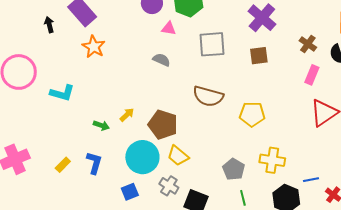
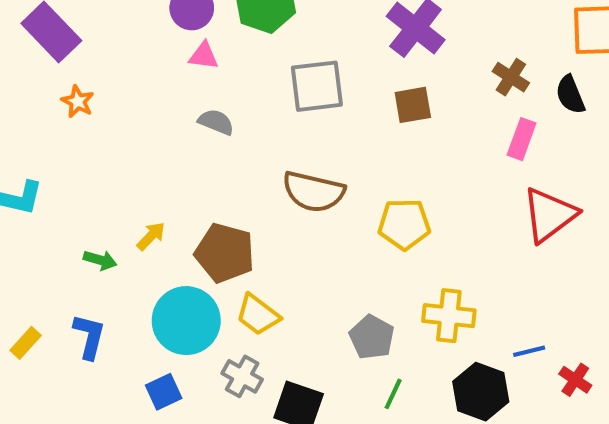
pink triangle: (169, 28) -> (204, 56), moved
orange star: (94, 47) -> (78, 101), size x0.7
green line: (243, 198) -> (393, 394), turned 42

